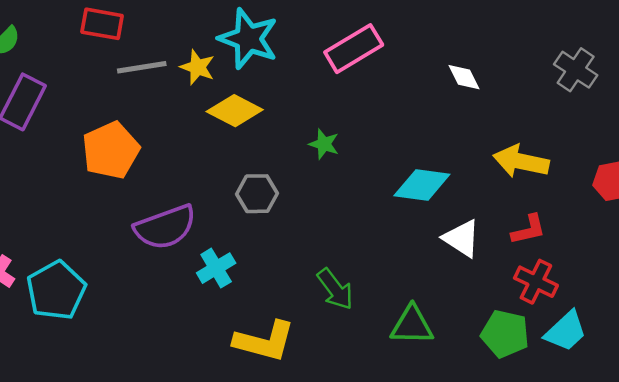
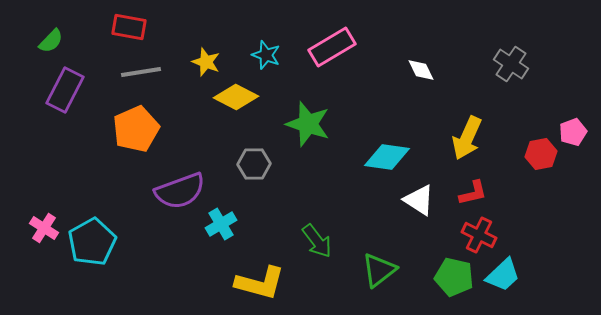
cyan star: (248, 39) -> (266, 55), moved, size x0.6
gray line: (142, 67) -> (141, 72), moved
green star: (324, 144) -> (308, 124), size x1.8
yellow arrow: (521, 161) -> (467, 138), turned -78
green triangle: (412, 325) -> (379, 270), turned -39

